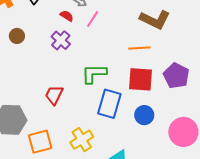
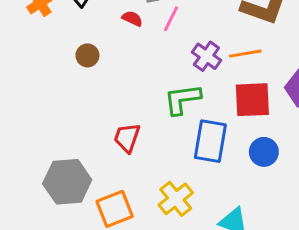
brown circle: (17, 36) -> (87, 55), moved
purple cross: (61, 40) -> (206, 56), moved

